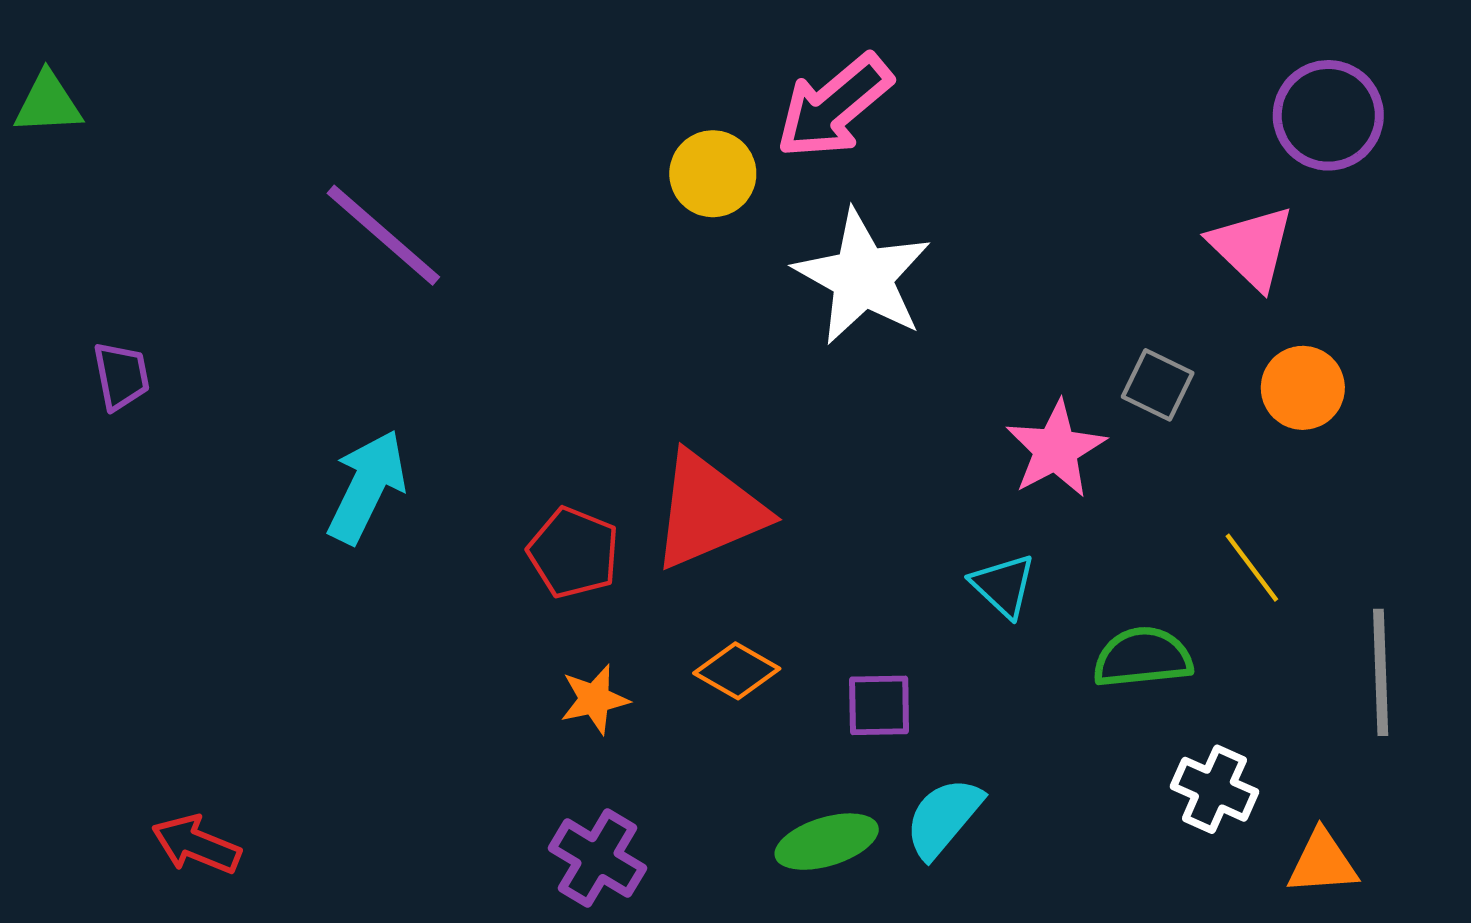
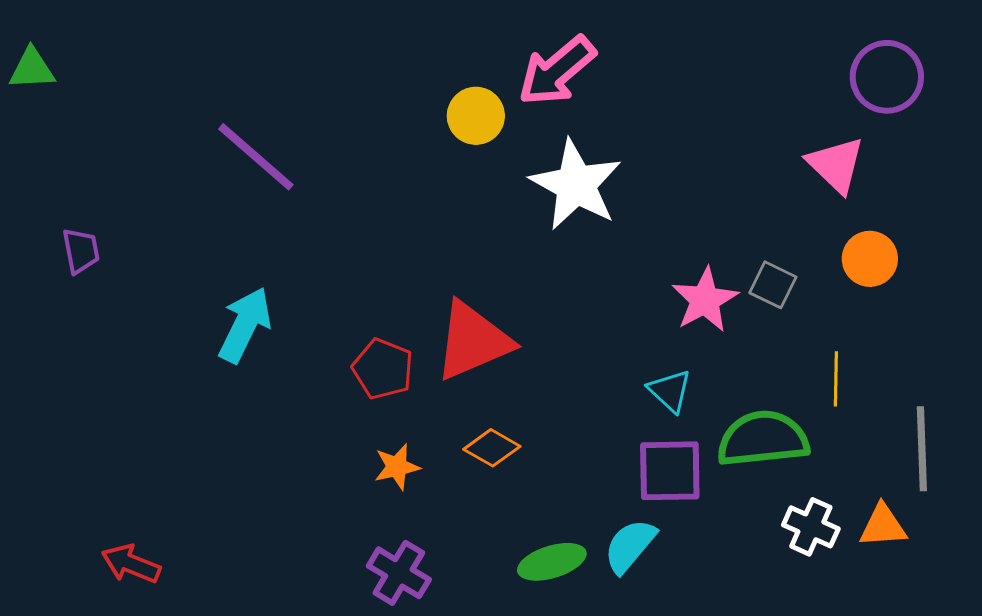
gray square: (1158, 385) -> (773, 285), moved
yellow line: (1252, 568) -> (836, 379), turned 38
green semicircle: (1143, 657) -> (763, 439), size x1.4
purple square: (879, 705) -> (670, 471), moved, size x1.5
orange triangle: (1322, 863) -> (883, 526), moved

